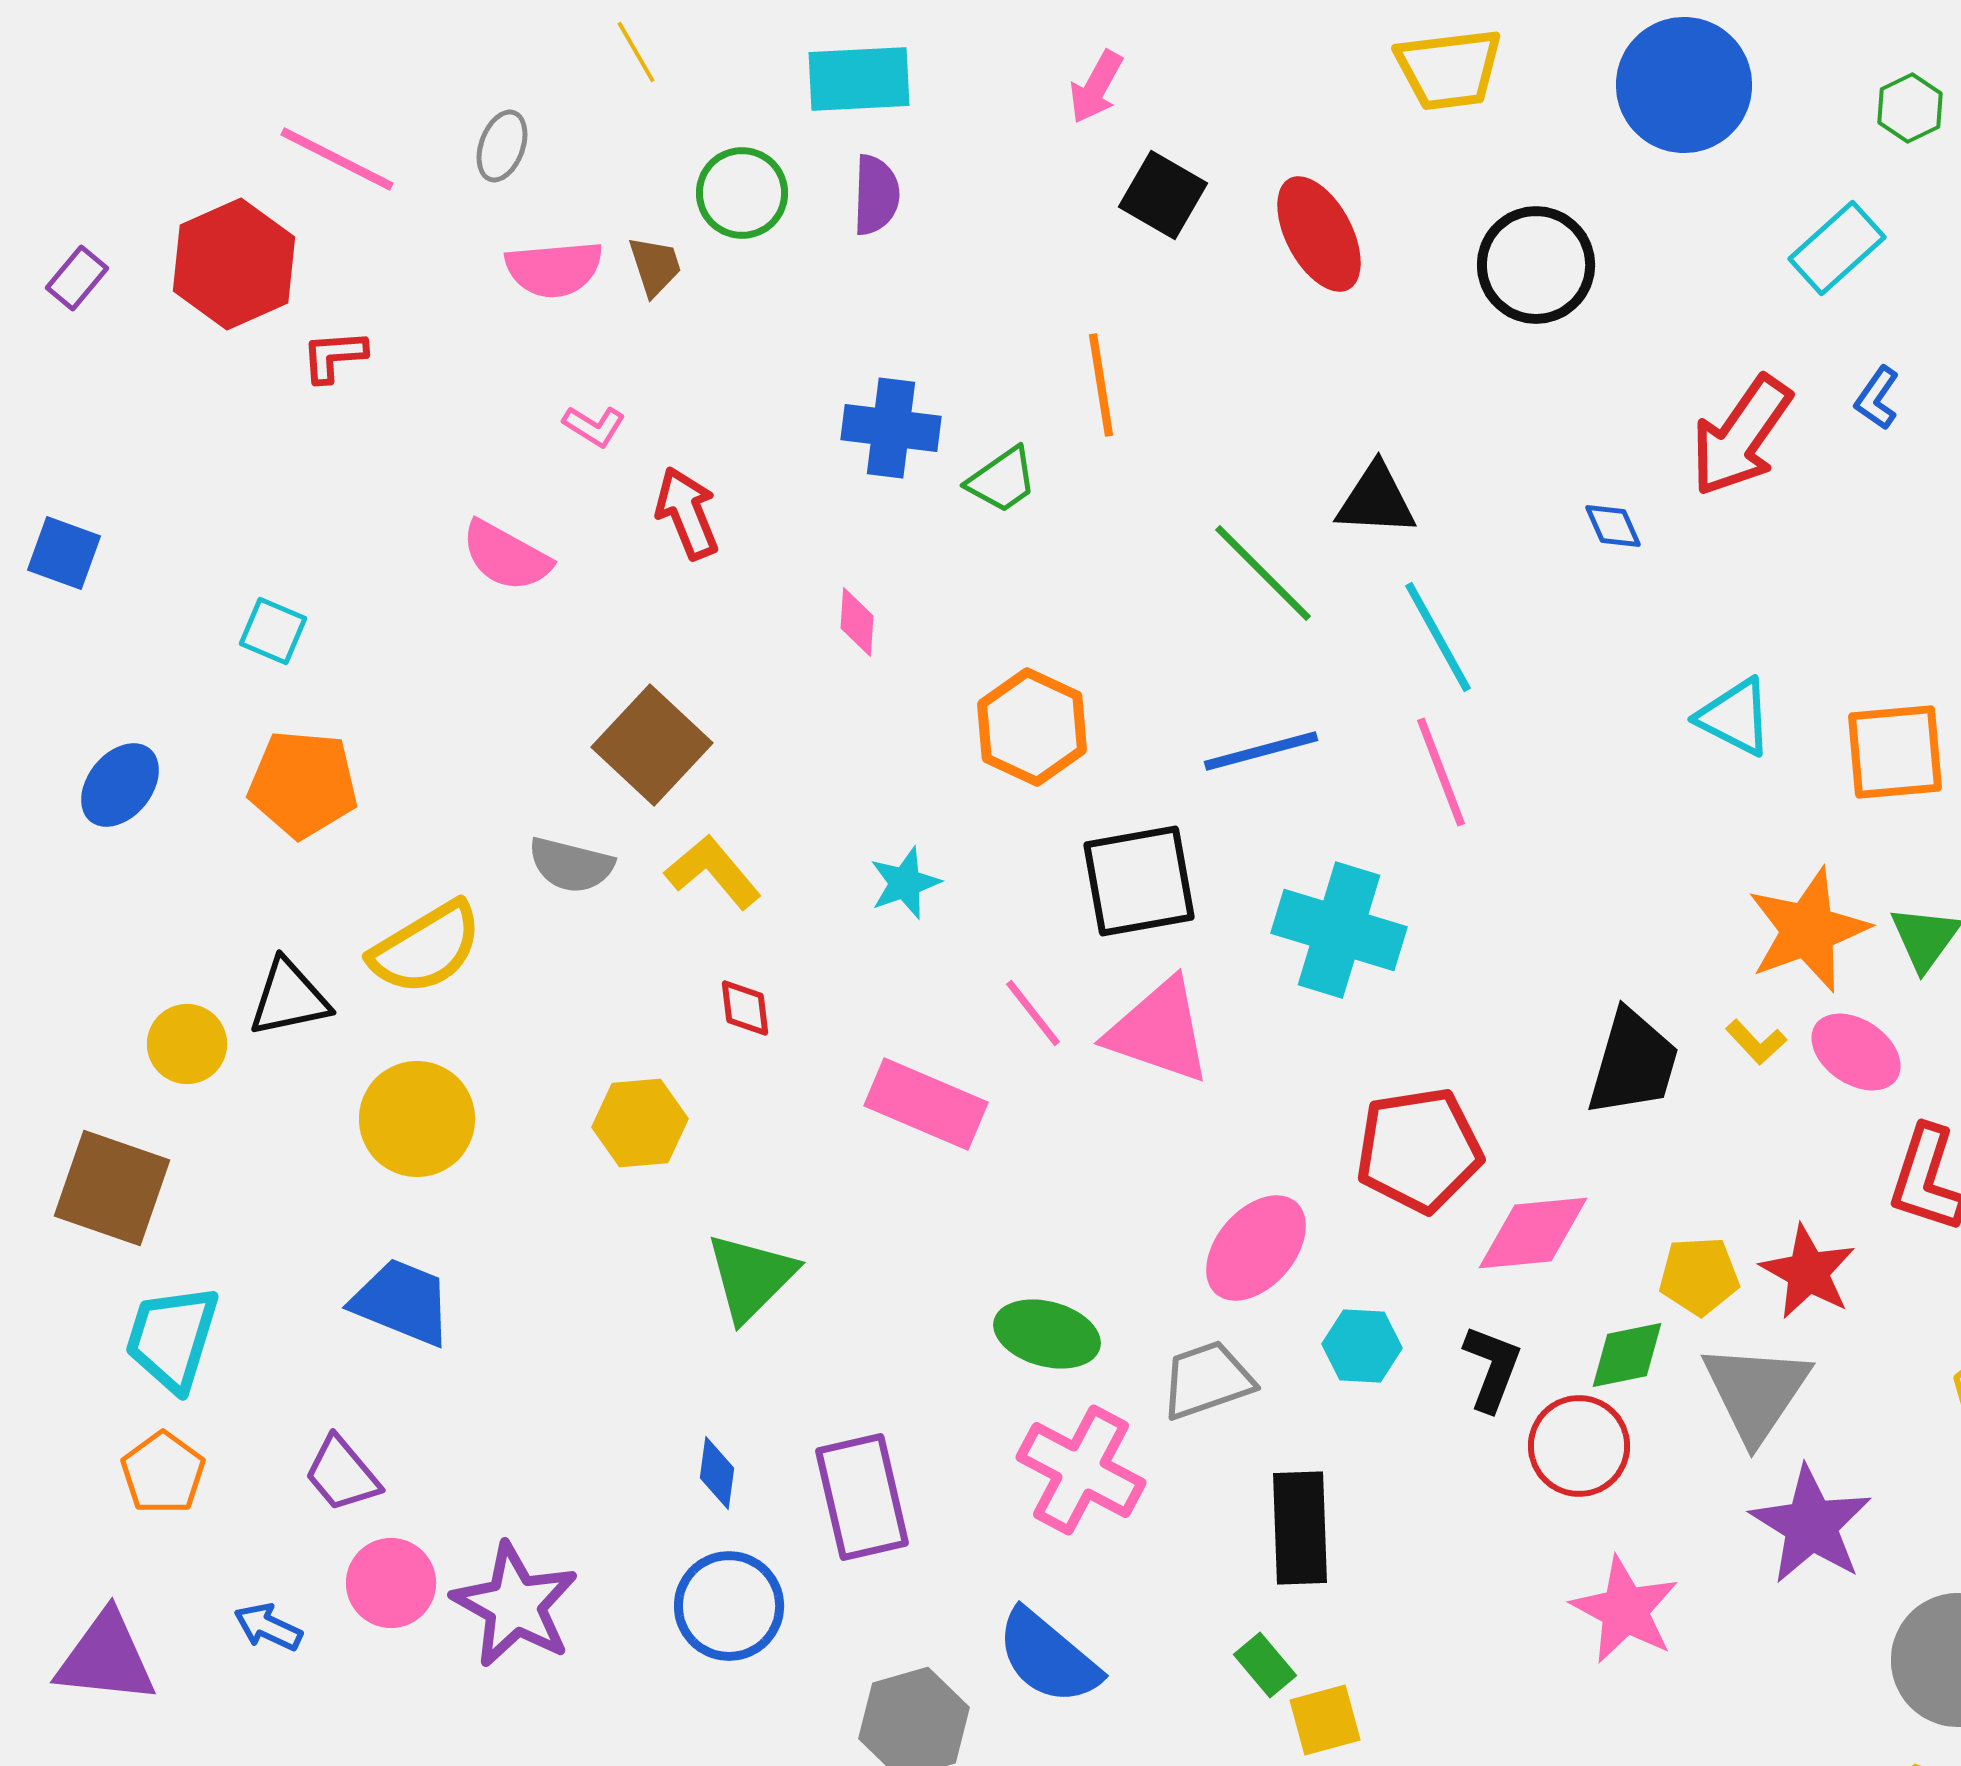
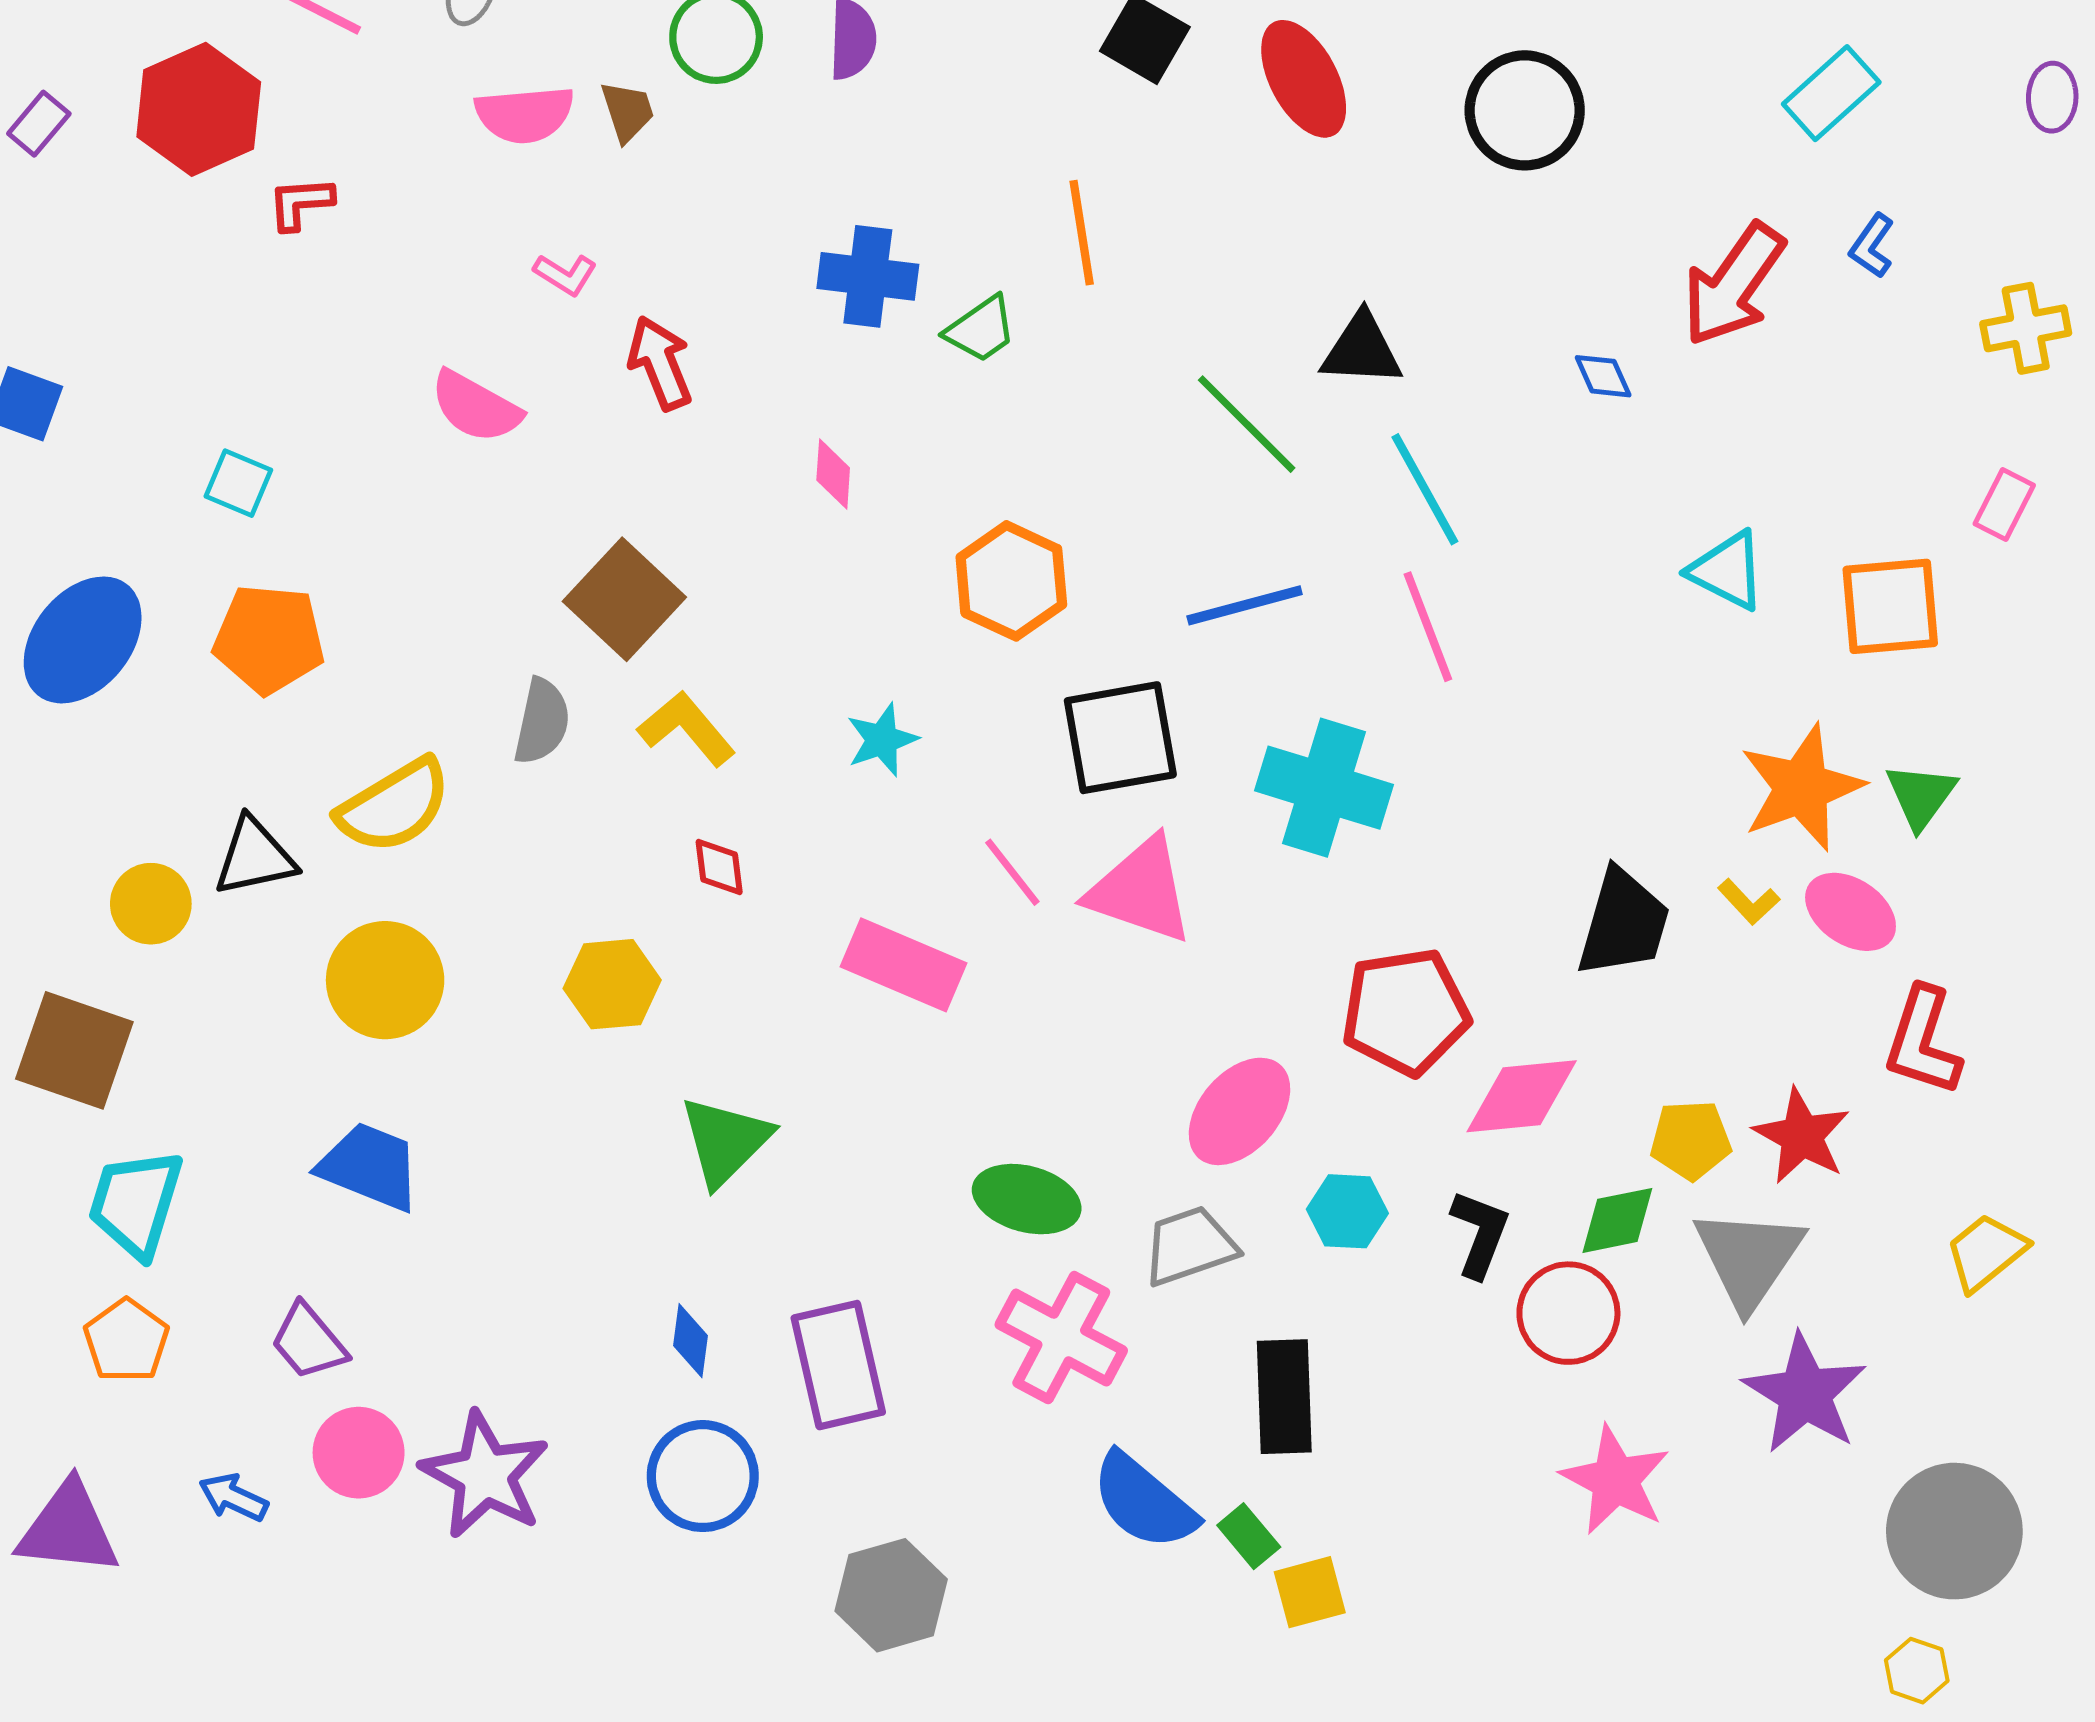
blue ellipse: (120, 785) -> (83, 640), size x1.5
gray semicircle: (571, 865) -> (542, 721), turned -92
blue semicircle: (1048, 1657) -> (1144, 1502), moved

